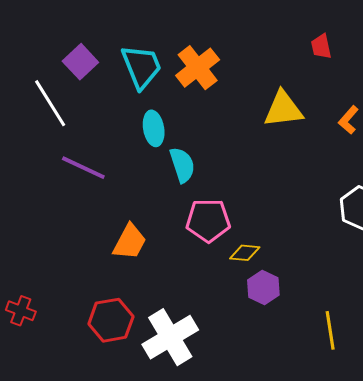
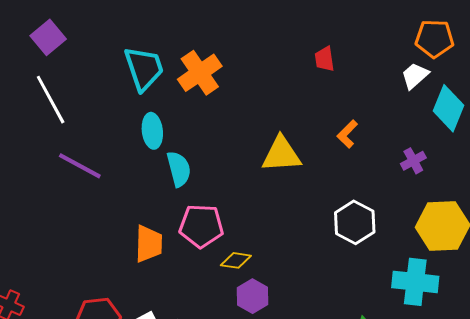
purple square: (80, 62) -> (48, 37), moved
yellow triangle: (283, 109) -> (281, 154), moved
orange trapezoid: (130, 242) -> (149, 244), moved, turned -30

